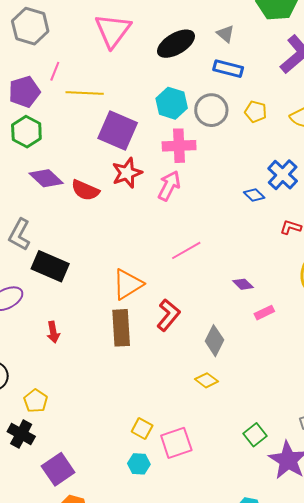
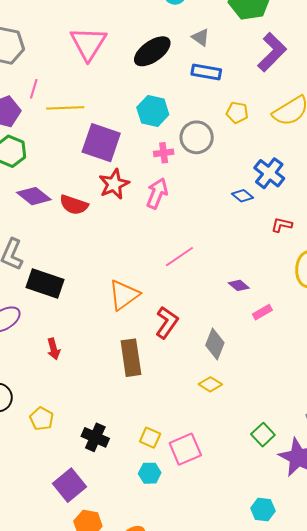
gray circle: (211, 110) -> (197, 137), moved
pink cross: (179, 146) -> (164, 153), size x0.6
brown rectangle: (121, 328) -> (131, 358), moved
black cross: (21, 434) -> (95, 437), moved

